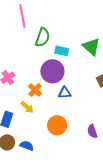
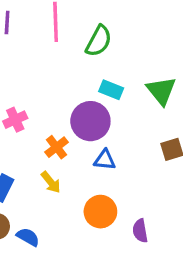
green semicircle: (43, 37) -> (99, 41), moved
yellow arrow: (27, 107) -> (51, 182), moved
orange circle: (57, 125) -> (100, 212), moved

